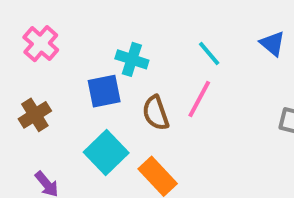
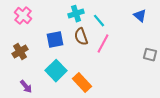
cyan line: (209, 53) -> (99, 21), moved
cyan cross: (132, 59) -> (76, 14), moved, turned -35
brown semicircle: (156, 113) -> (81, 37), moved

